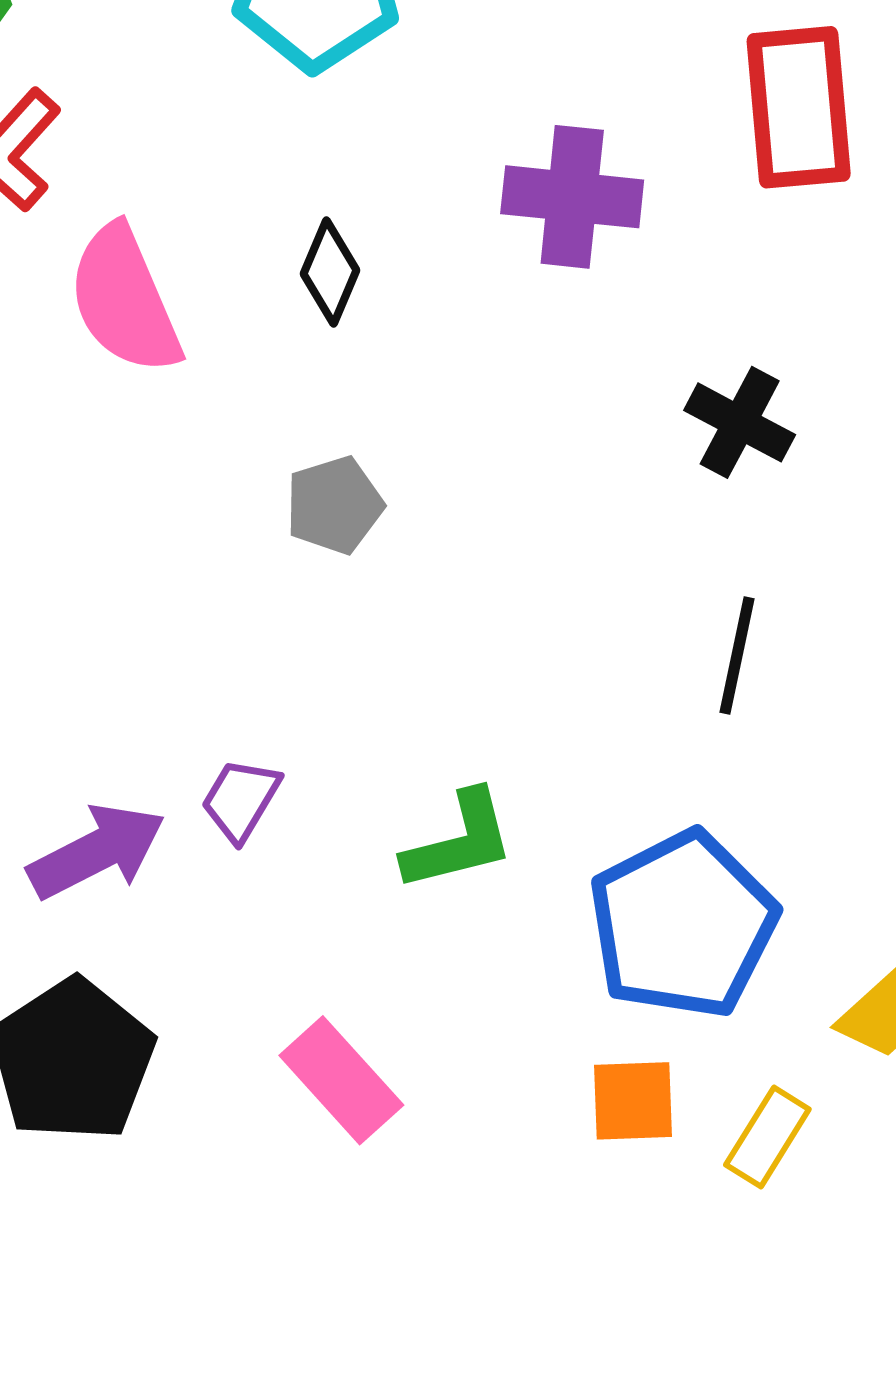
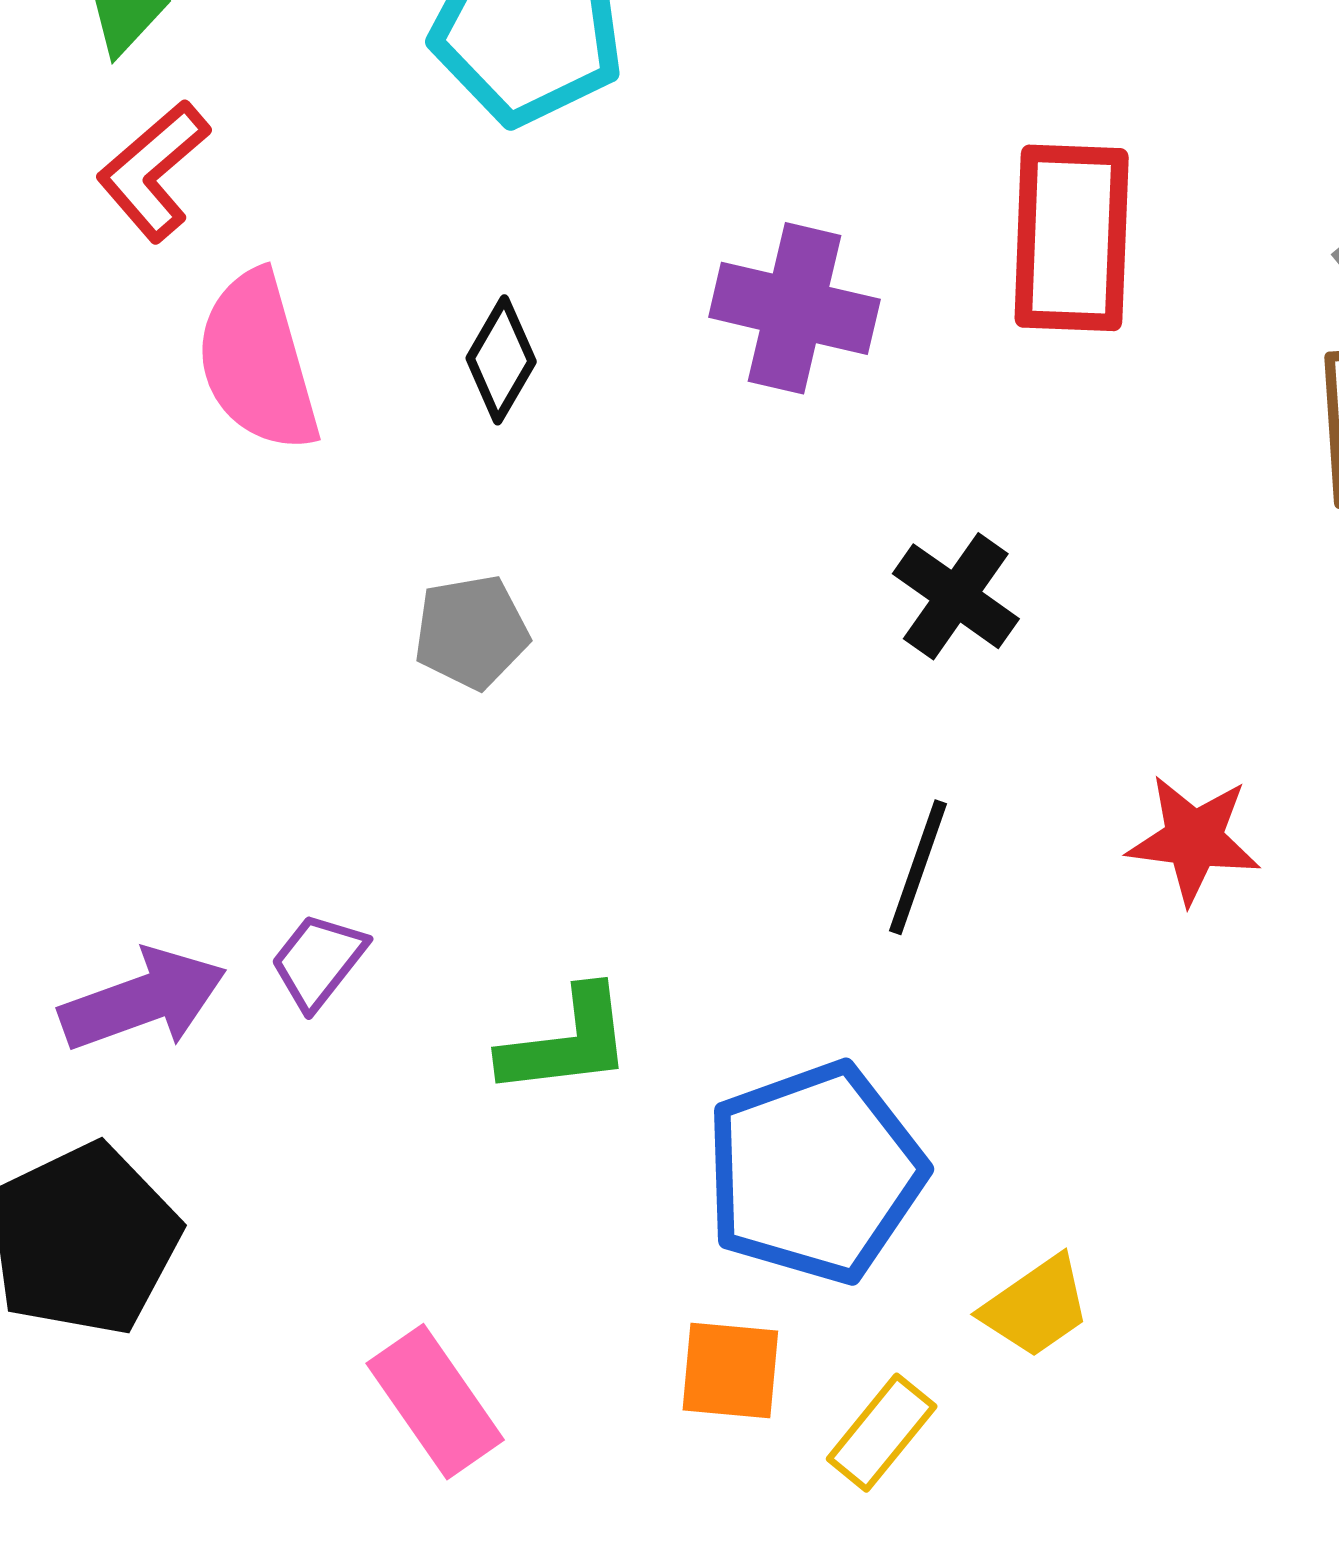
pink rectangle: (341, 1080) -> (435, 1402), moved

